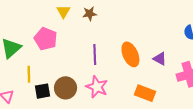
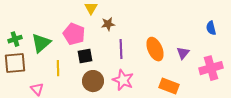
brown star: (90, 14) -> (108, 24), moved
purple triangle: (160, 59) -> (183, 53), turned 40
black square: (42, 91) -> (85, 56), moved

